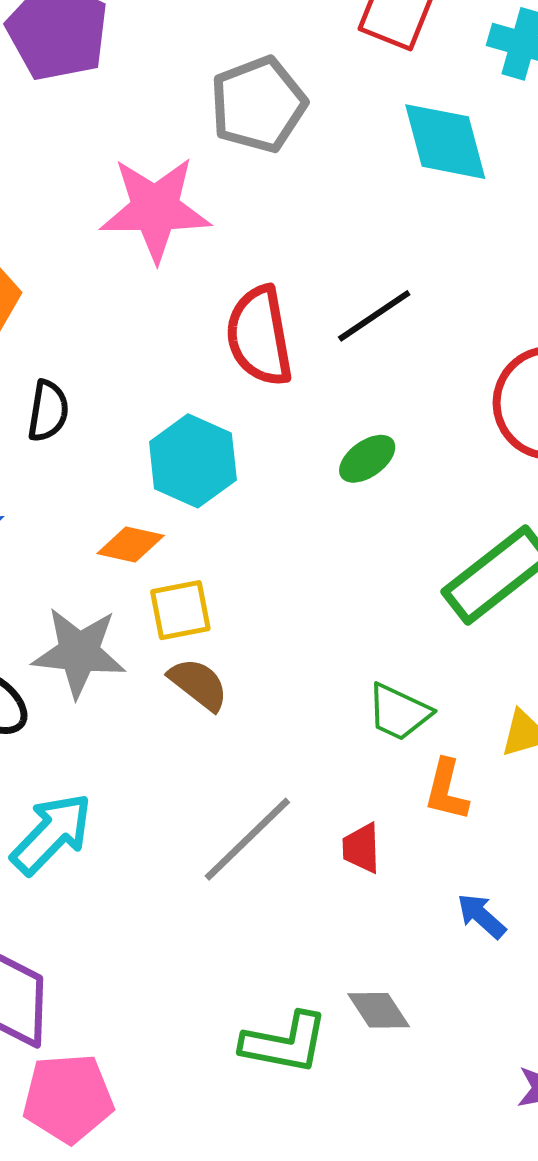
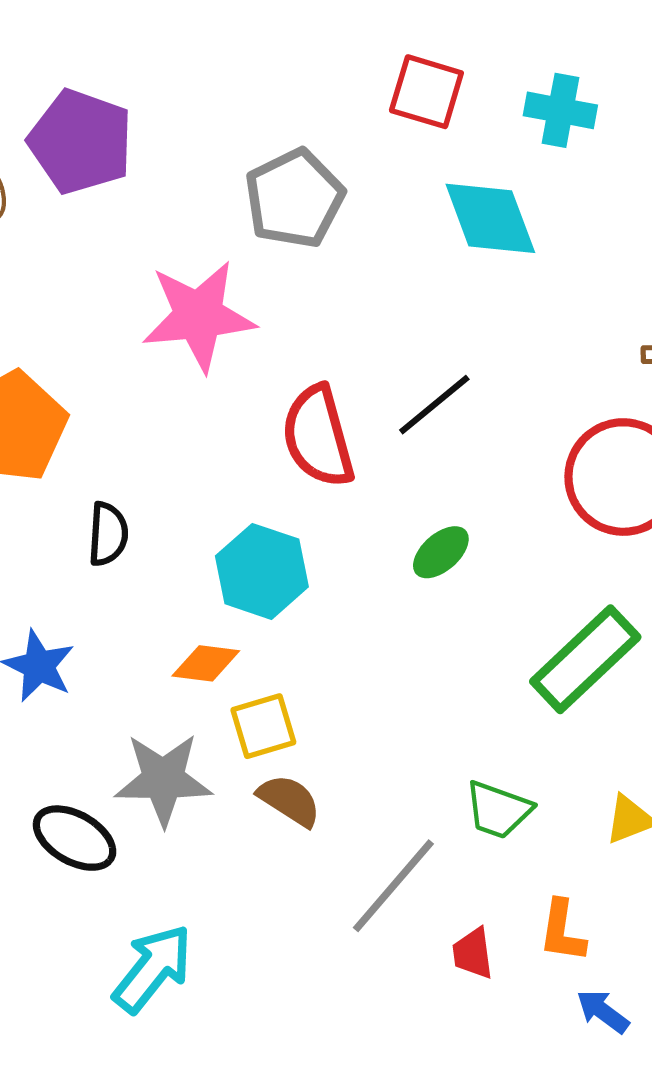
orange L-shape: (446, 790) -> (562, 931), moved
gray line: (247, 839) -> (393, 886), moved

